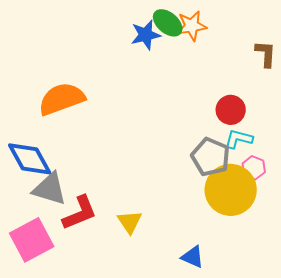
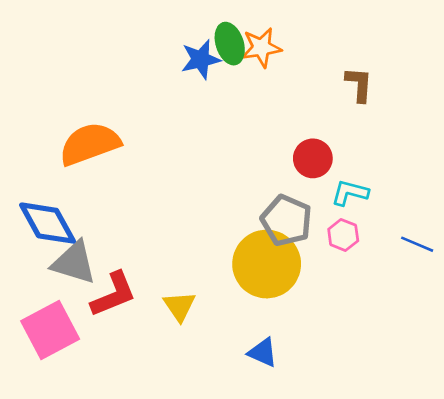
green ellipse: (168, 23) -> (230, 44), turned 32
cyan L-shape: (239, 139) -> (350, 193), moved
yellow circle: (231, 190) -> (267, 264), moved

